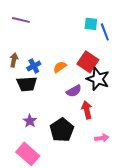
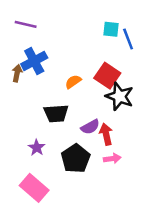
blue cross: (34, 66) -> (34, 61), moved, size x1.5
black trapezoid: (27, 84) -> (56, 113), moved
purple semicircle: (74, 91) -> (90, 127), moved
pink arrow: (102, 138) -> (112, 159), moved

